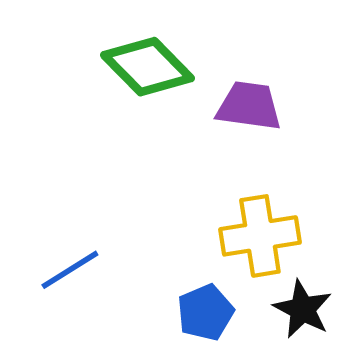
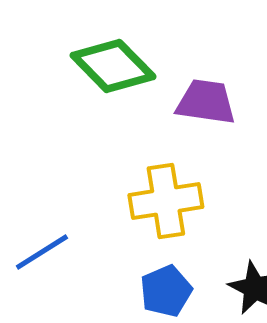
yellow cross: (260, 236) -> (166, 201), moved

